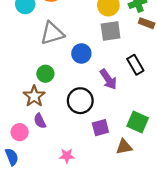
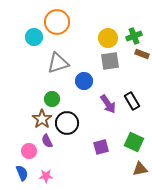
black rectangle: (135, 65) -> (132, 101), moved
black circle: (80, 101) -> (67, 123), moved
brown triangle: (124, 147) -> (140, 169), moved
pink star: (67, 156) -> (46, 176), moved

